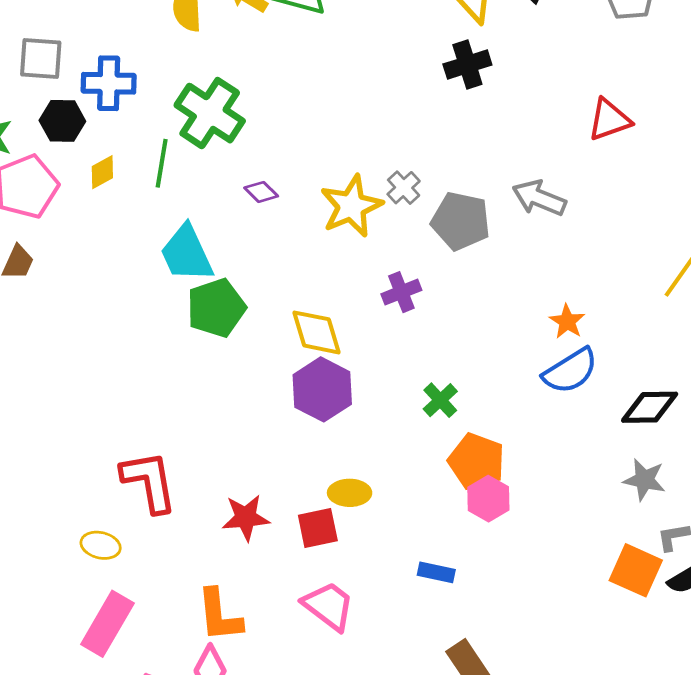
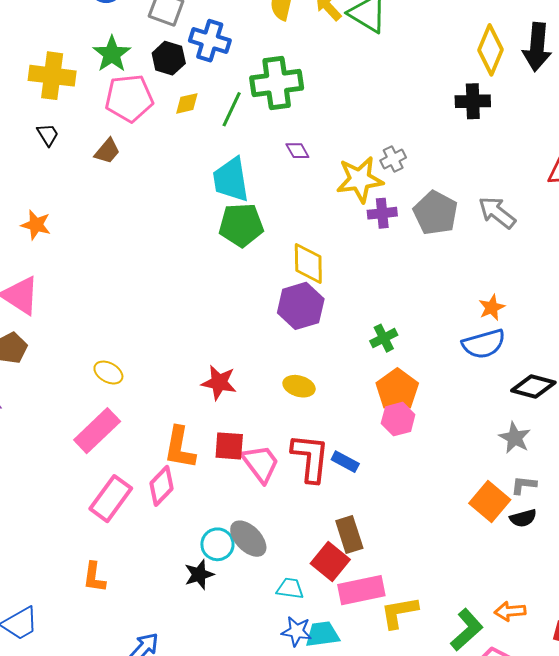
green cross: (210, 113) -> (277, 83), turned 33
gray cross: (404, 188) -> (393, 159), moved
purple cross: (401, 292) -> (382, 213), moved
red L-shape: (149, 482) -> (310, 458), moved
red square: (318, 528) -> (229, 446), moved

